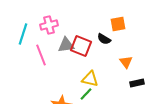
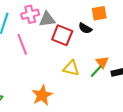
gray triangle: (66, 45) -> (47, 19), moved
orange triangle: (126, 62) -> (102, 62), moved
green line: (86, 94) -> (96, 71), moved

